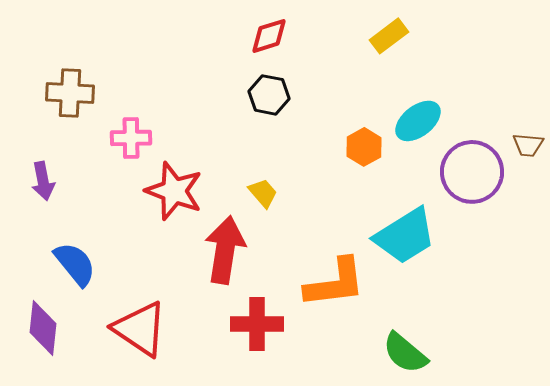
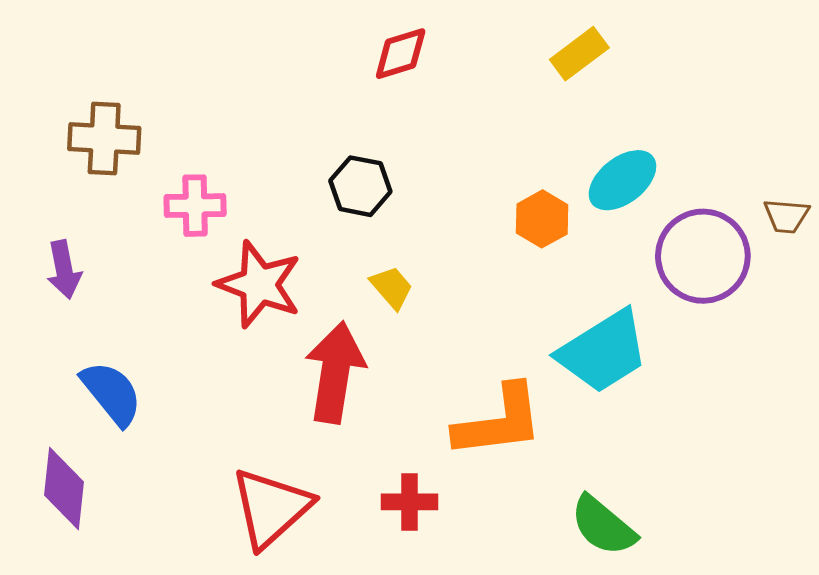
black hexagon: (269, 95) -> (360, 186), moved
red cross: (257, 324) -> (410, 502), moved, size x0.7
red triangle: (140, 329) -> (271, 508), moved, turned 44

